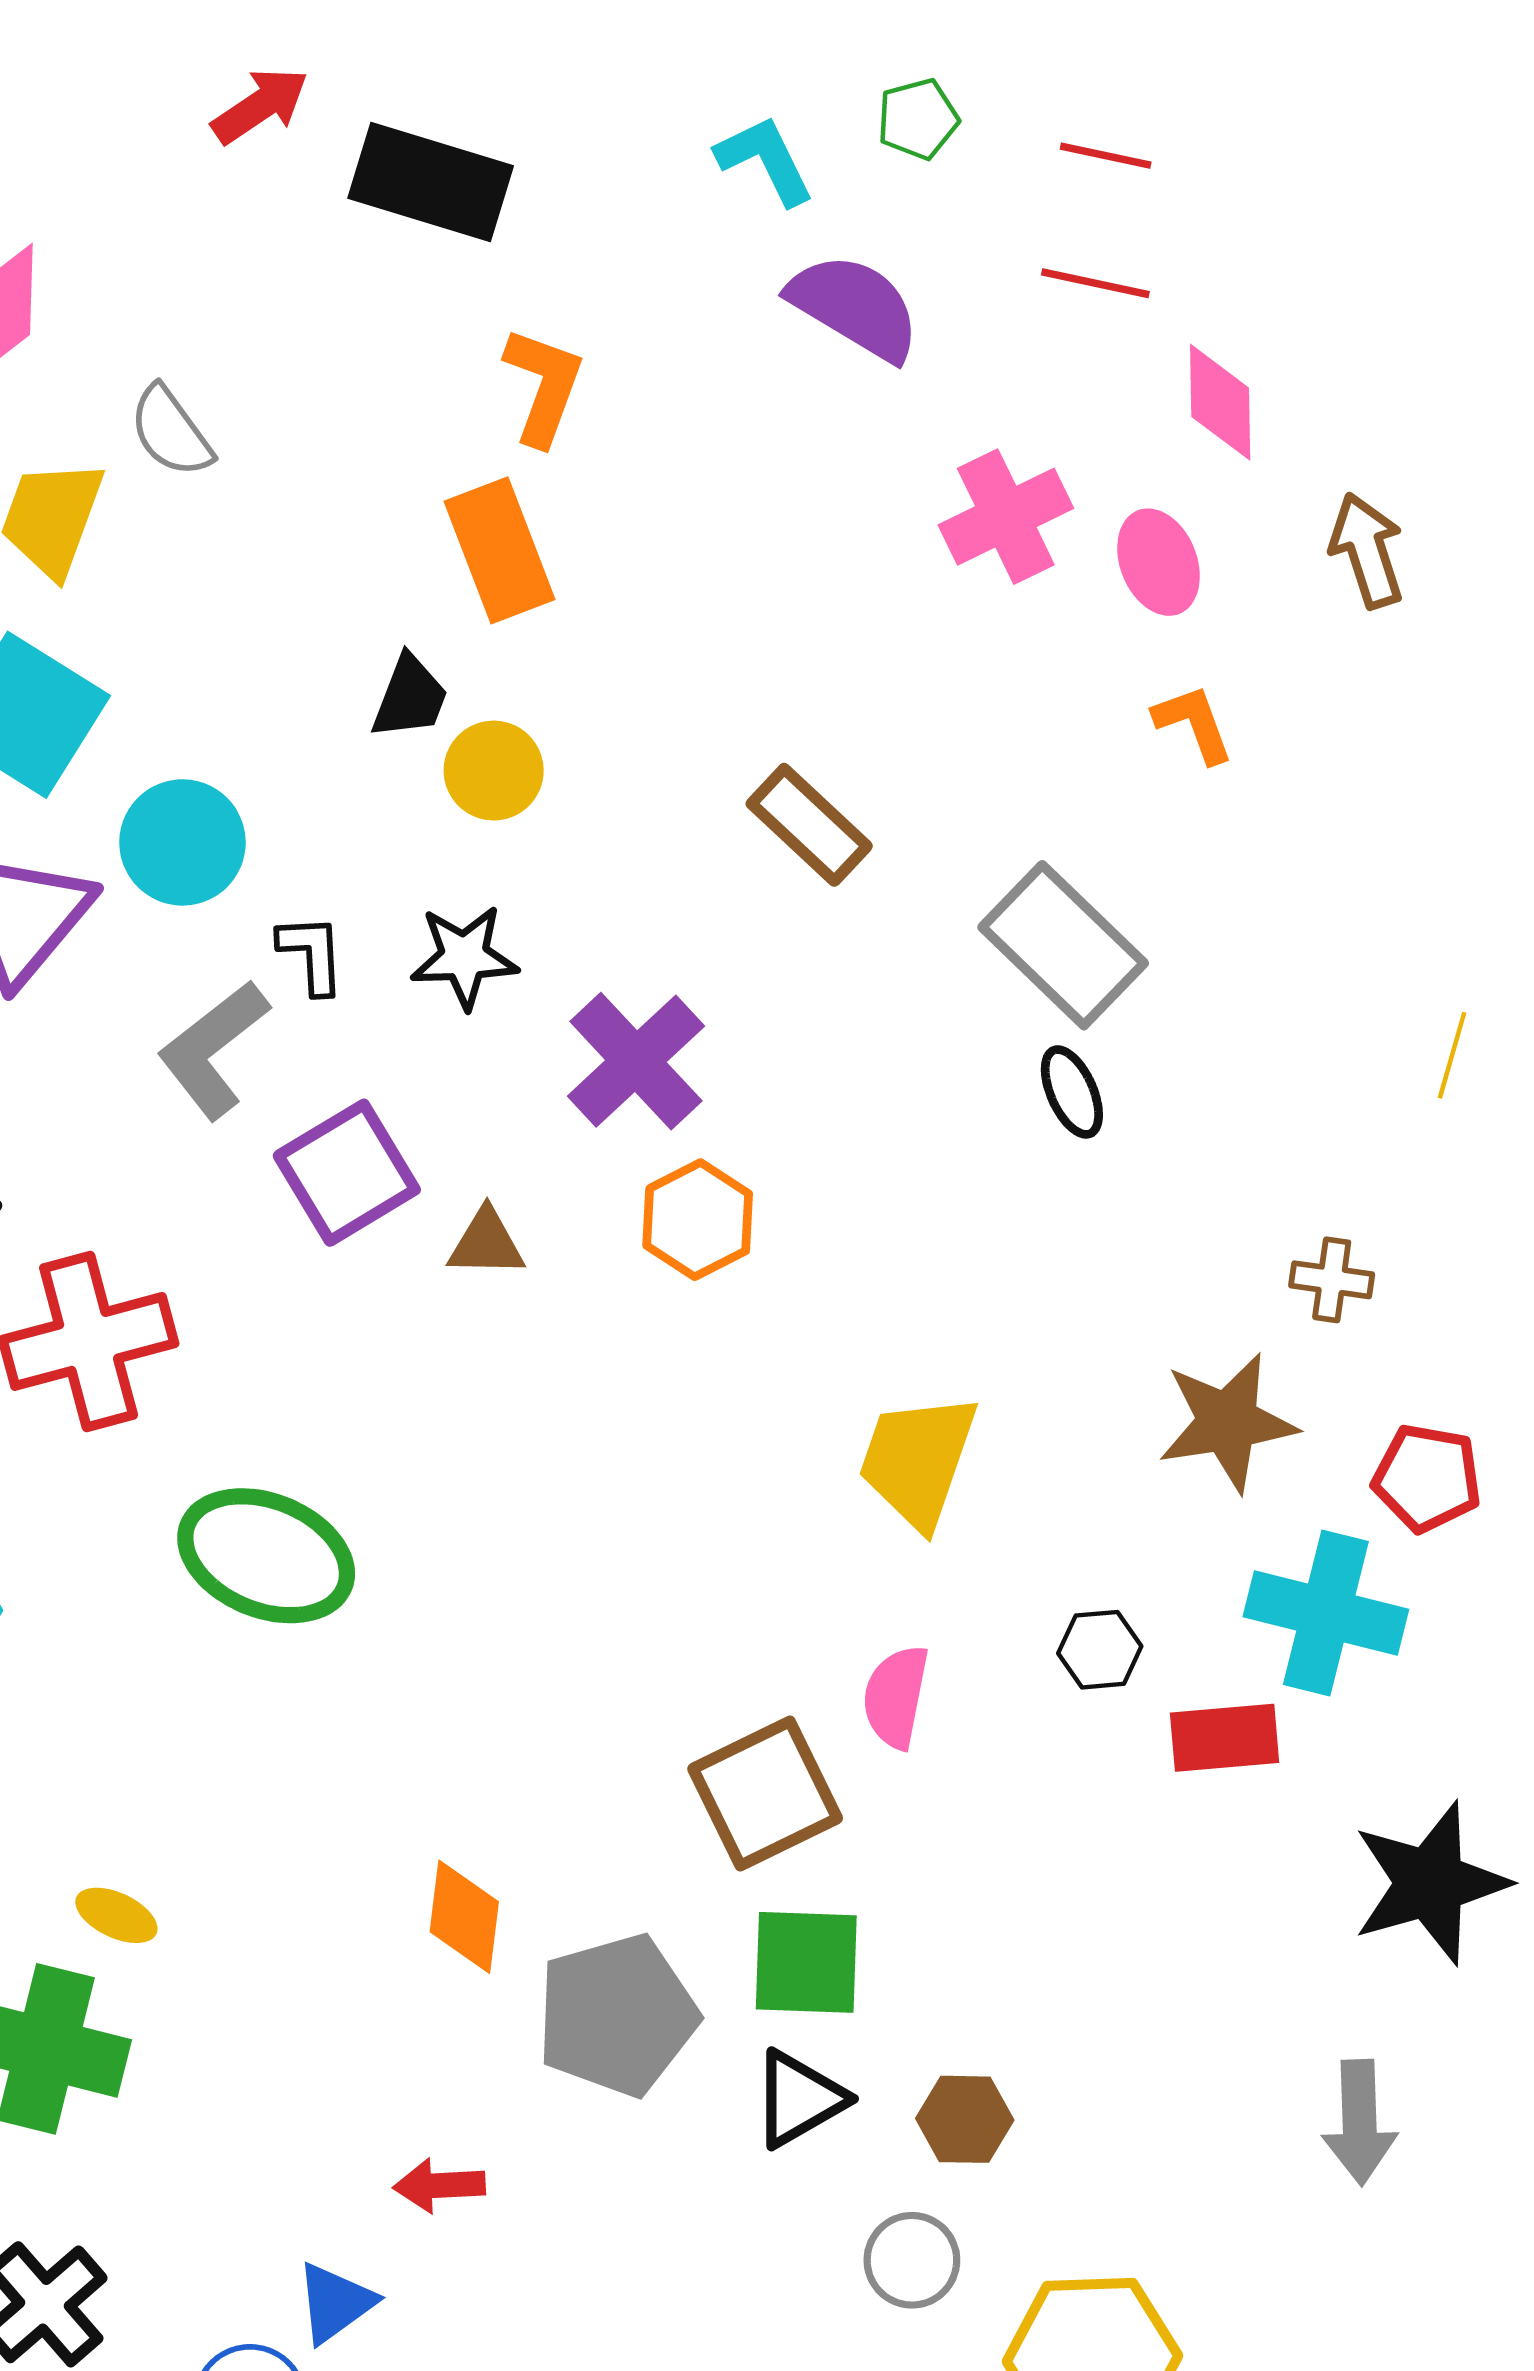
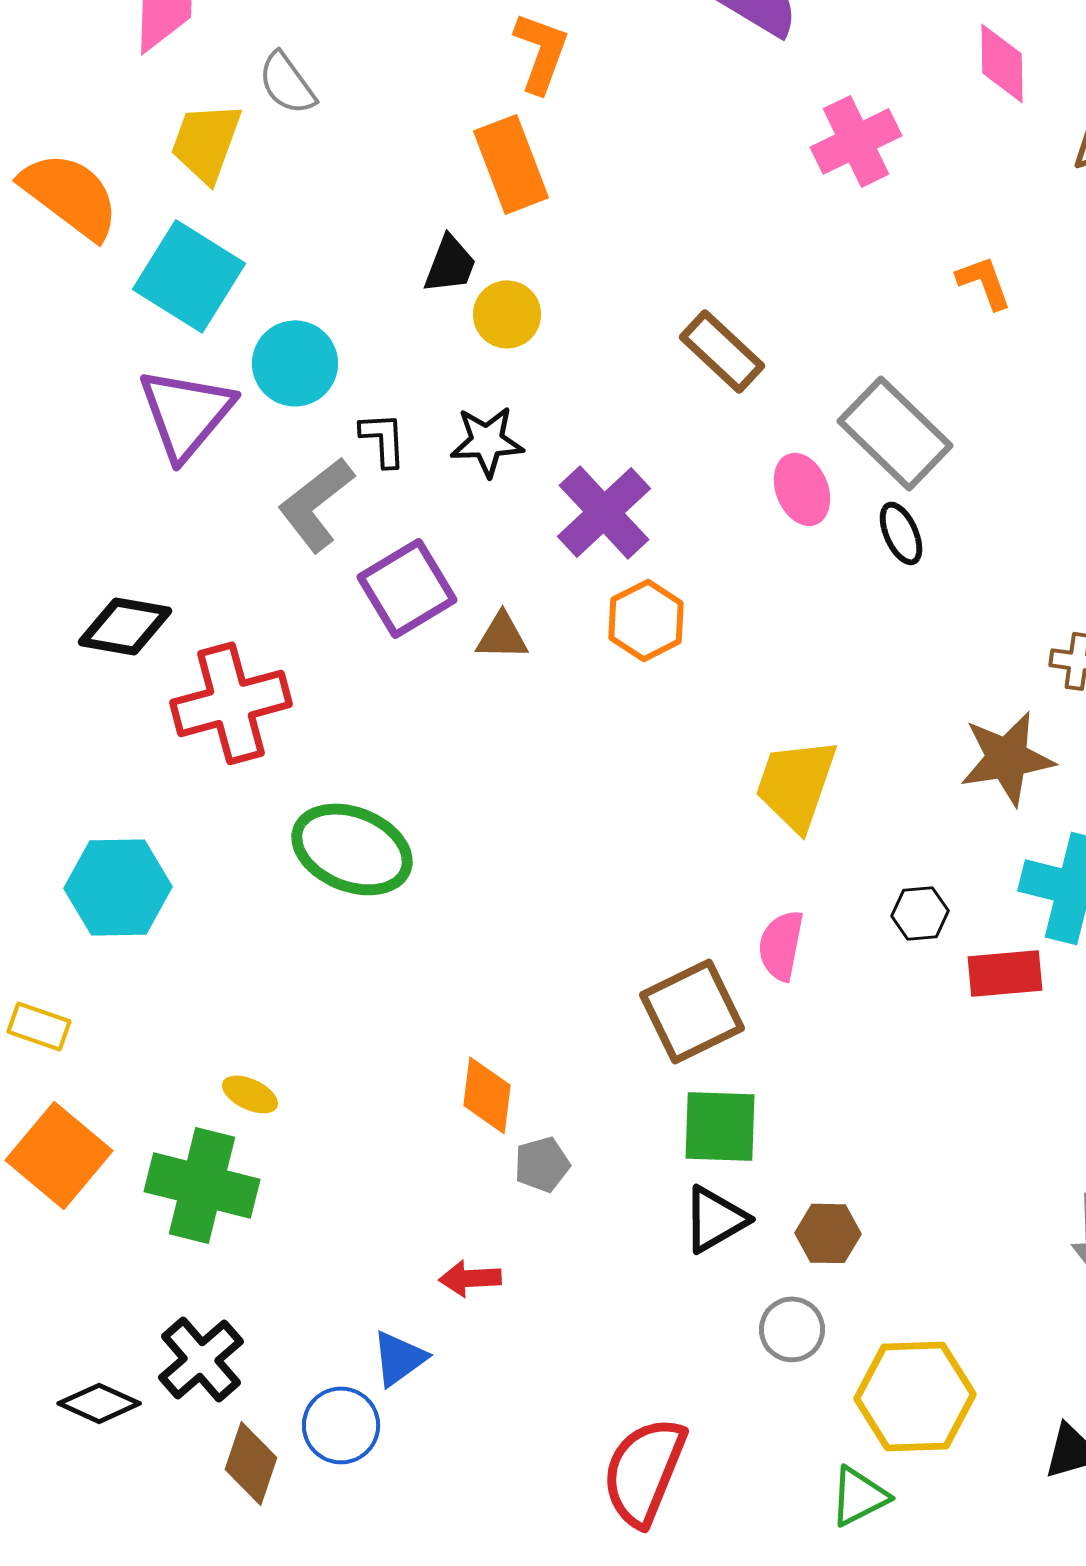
pink ellipse: (1158, 562) -> (802, 489), moved
gray pentagon: (617, 2015) -> (542, 1164), moved, size x0.5

